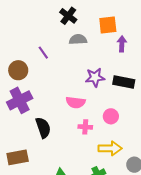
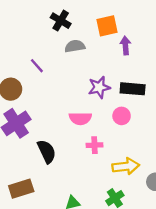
pink circle: (111, 116) -> (122, 116), moved

